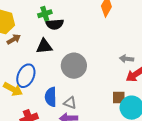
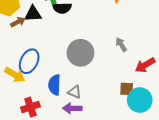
black triangle: (44, 46) -> (33, 14), moved
gray arrow: (126, 59) -> (121, 45), moved, turned 48

